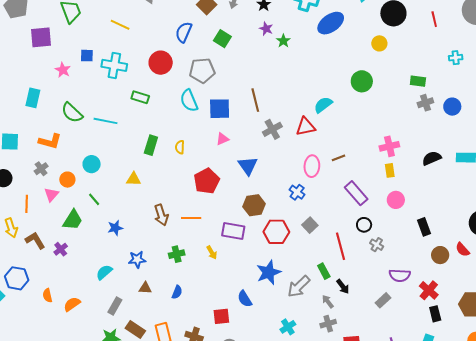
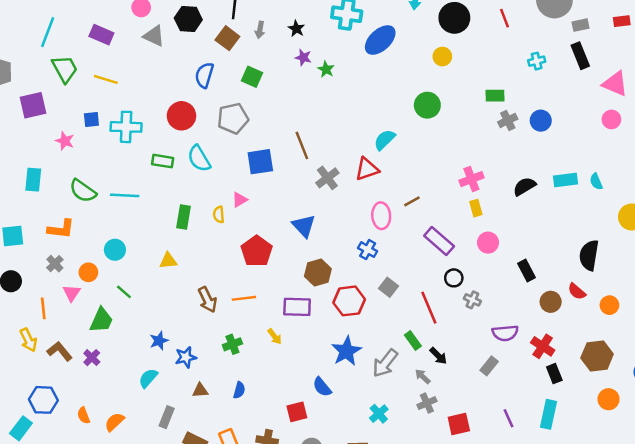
yellow line: (120, 25) -> (106, 79), moved
cyan semicircle: (189, 101) -> (199, 159), moved
pink triangle: (223, 139) -> (240, 200), moved
blue star: (115, 228) -> (159, 341), moved

